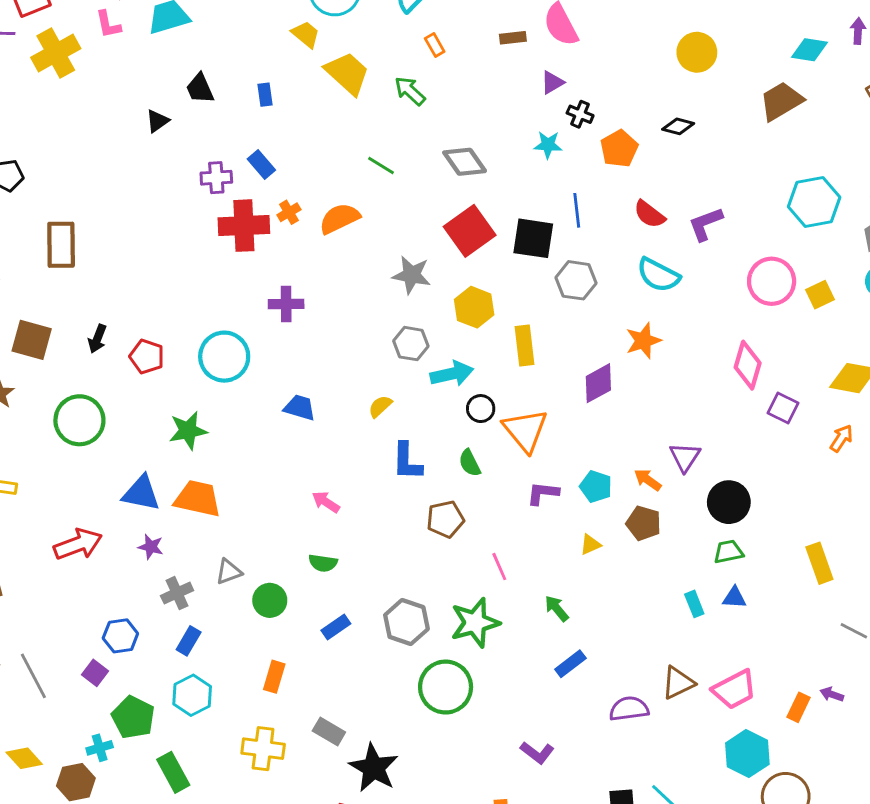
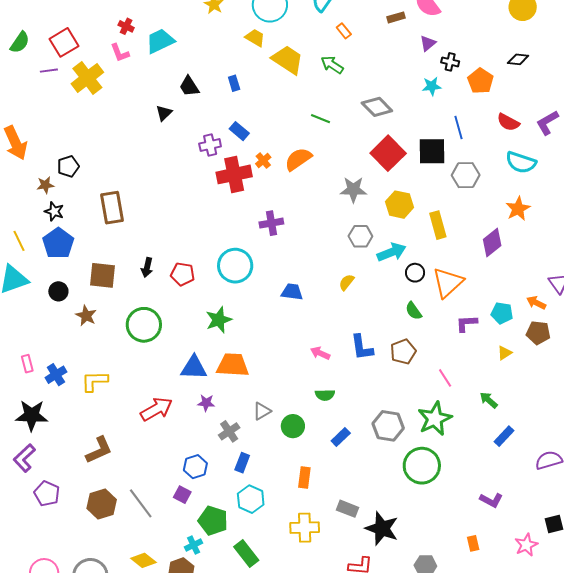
orange triangle: (525, 430) -> (448, 283), turned 36
blue L-shape: (407, 461) -> (362, 347), moved

